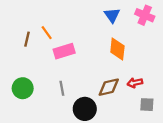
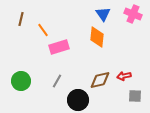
brown line: (27, 39) -> (21, 19), moved
orange diamond: (117, 49) -> (97, 37), moved
gray line: (62, 88) -> (57, 81), turned 40

